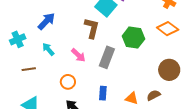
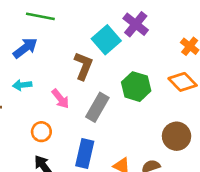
cyan arrow: (48, 49) -> (22, 85), turned -64
blue rectangle: (103, 93) -> (85, 153), size x1.5

